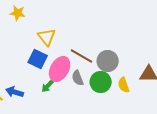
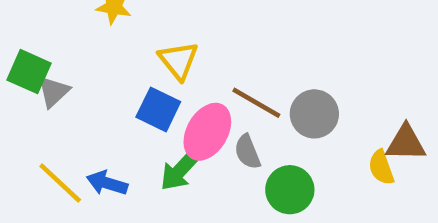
green circle: (101, 82) -> (290, 190), moved
yellow semicircle: (124, 85) -> (381, 167), moved
green arrow: (48, 86) -> (181, 170), size x1.5

